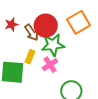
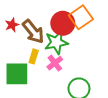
red circle: (46, 26) -> (63, 23), moved
brown arrow: (32, 33) -> (33, 32), size x1.4

